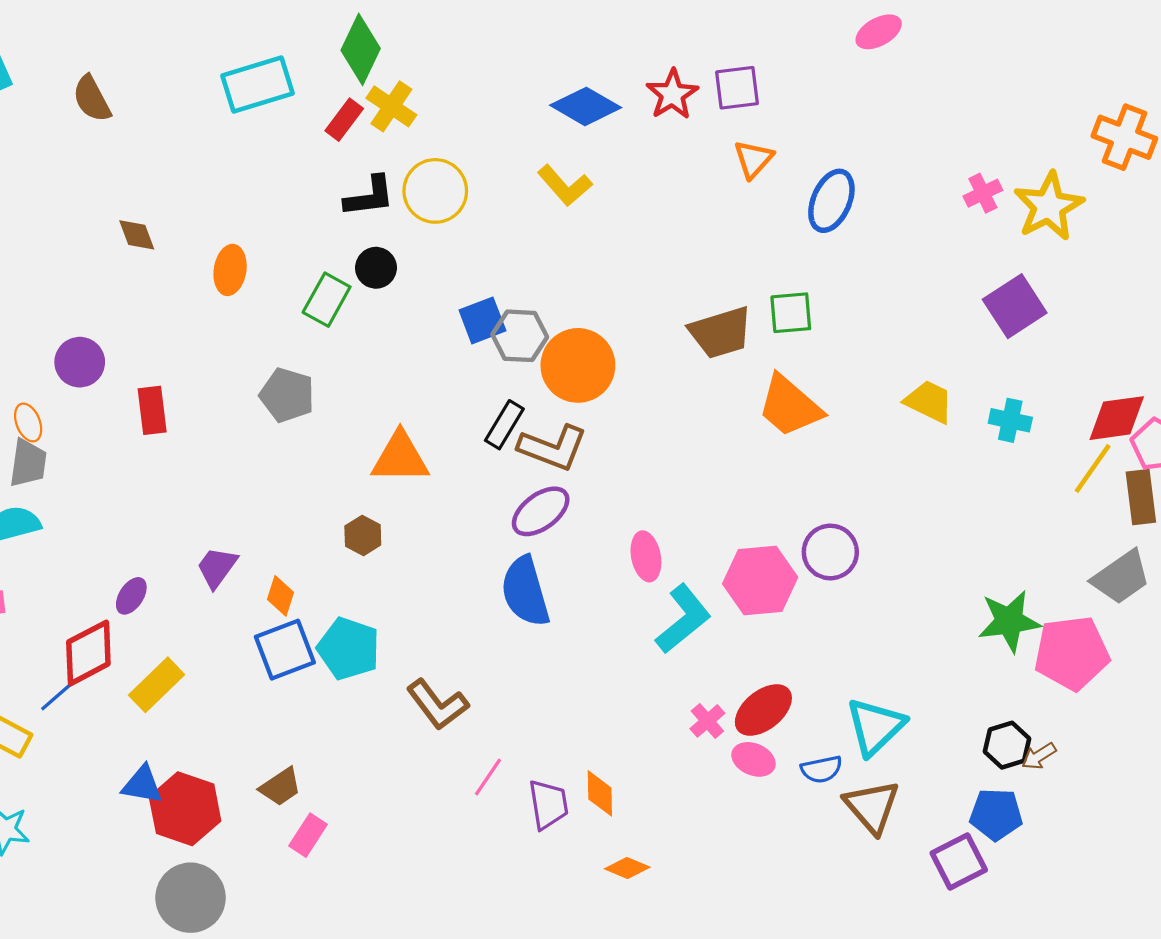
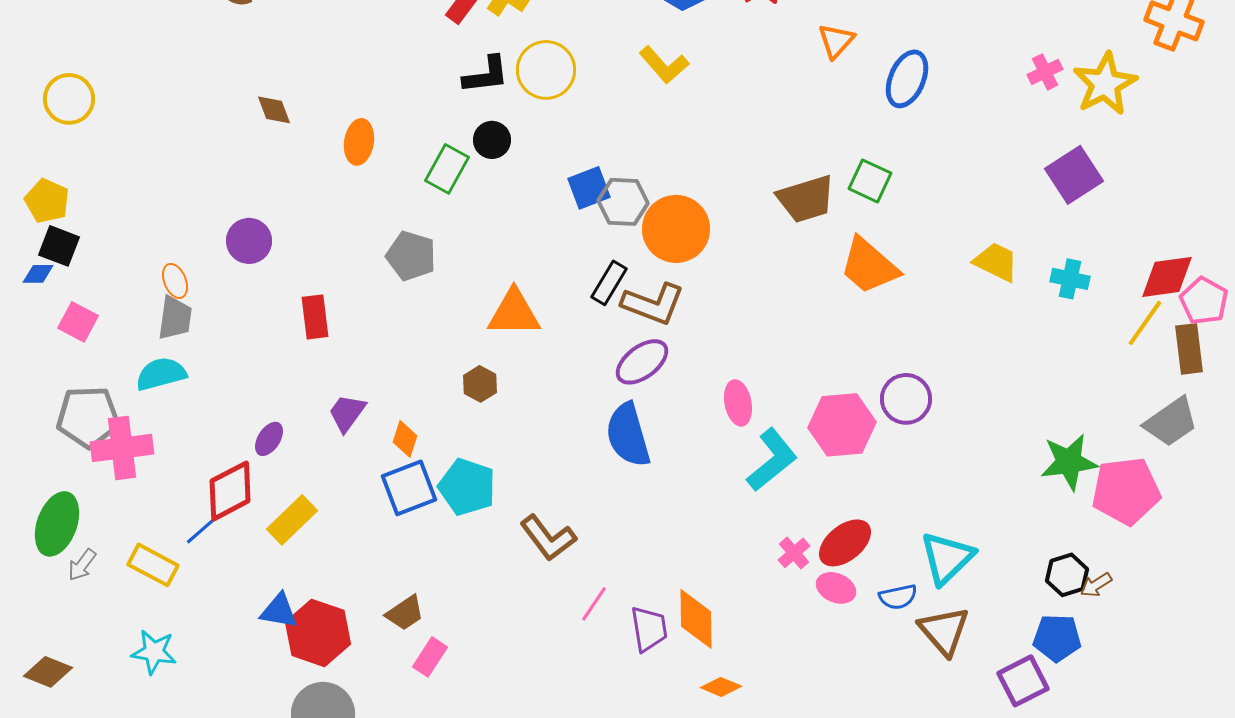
green square: (791, 313) -> (870, 181), turned 30
purple circle: (80, 362) -> (249, 241), moved
red rectangle: (152, 410) -> (315, 317), moved
orange diamond: (600, 793) -> (696, 619), size x1.4

